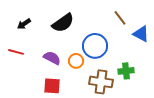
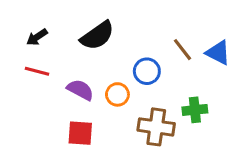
brown line: (120, 18) -> (182, 50), moved
blue circle: (95, 46) -> (147, 71), size x0.7
red line: (16, 52) -> (37, 71), moved

